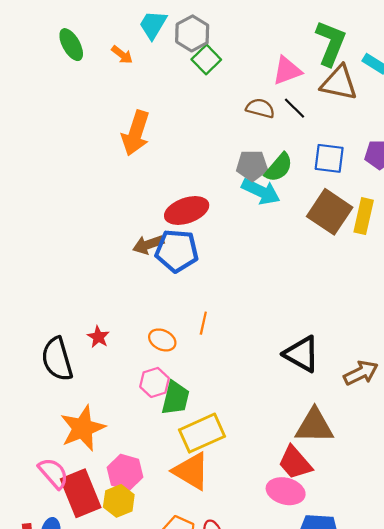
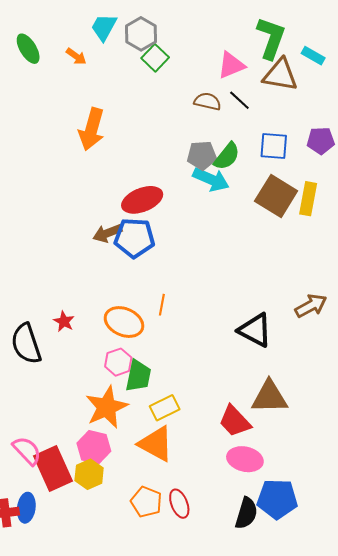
orange ellipse: (162, 340) -> (124, 322), size x1.5
brown arrow: (361, 373) -> (311, 306), moved
orange star: (83, 428) -> (107, 407), moved
yellow rectangle: (202, 433) -> (165, 408), size x0.7
red trapezoid: (295, 463) -> (235, 421), moved

